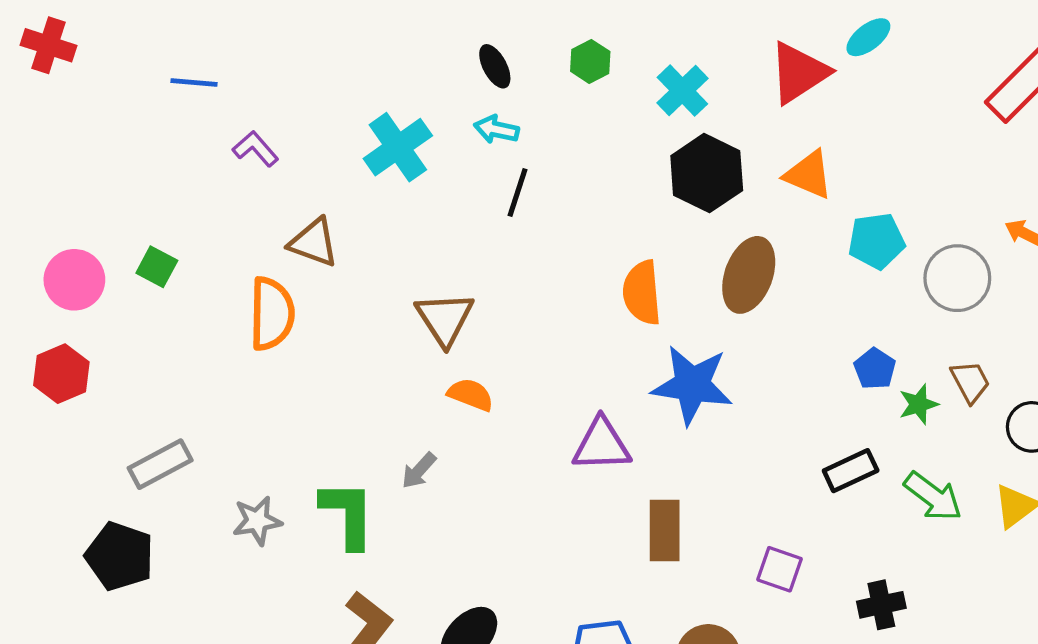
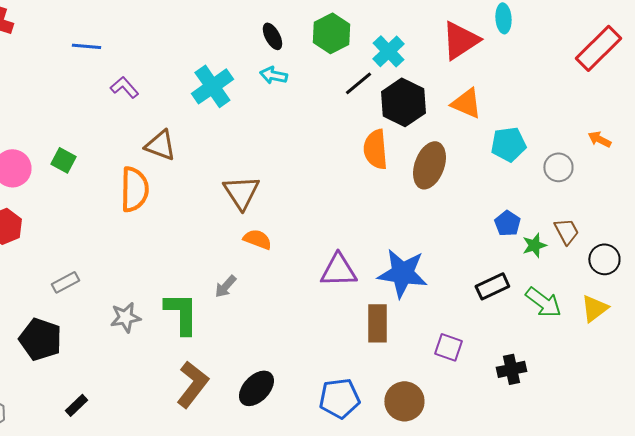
cyan ellipse: (868, 37) -> (503, 18), turned -56
green hexagon: (590, 61) -> (331, 33), size x1.5
black line: (517, 192) -> (358, 83), moved, turned 32
gray circle: (957, 278) -> (558, 167), size x0.7
orange semicircle: (642, 293) -> (375, 149), moved
blue star: (692, 385) -> (402, 273), moved
gray rectangle: (160, 464) -> (65, 282), size x0.7

